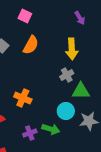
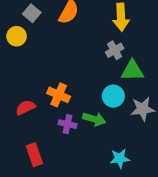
orange cross: (23, 98) -> (59, 95), moved
purple cross: (30, 133) -> (68, 124), turned 32

